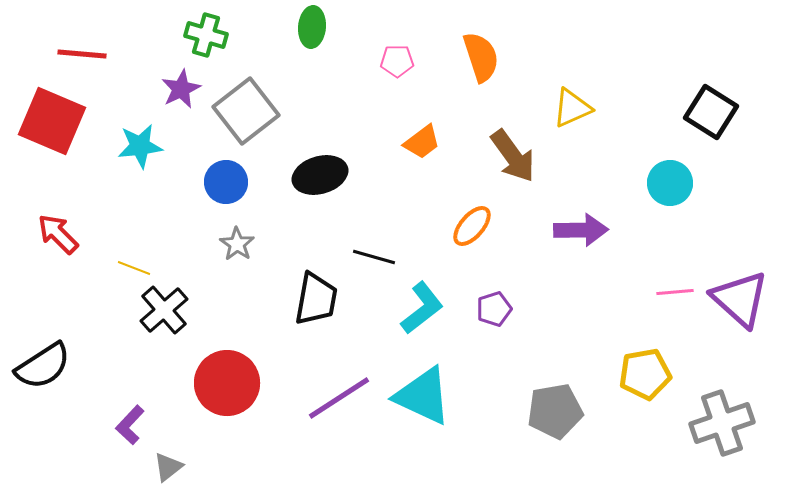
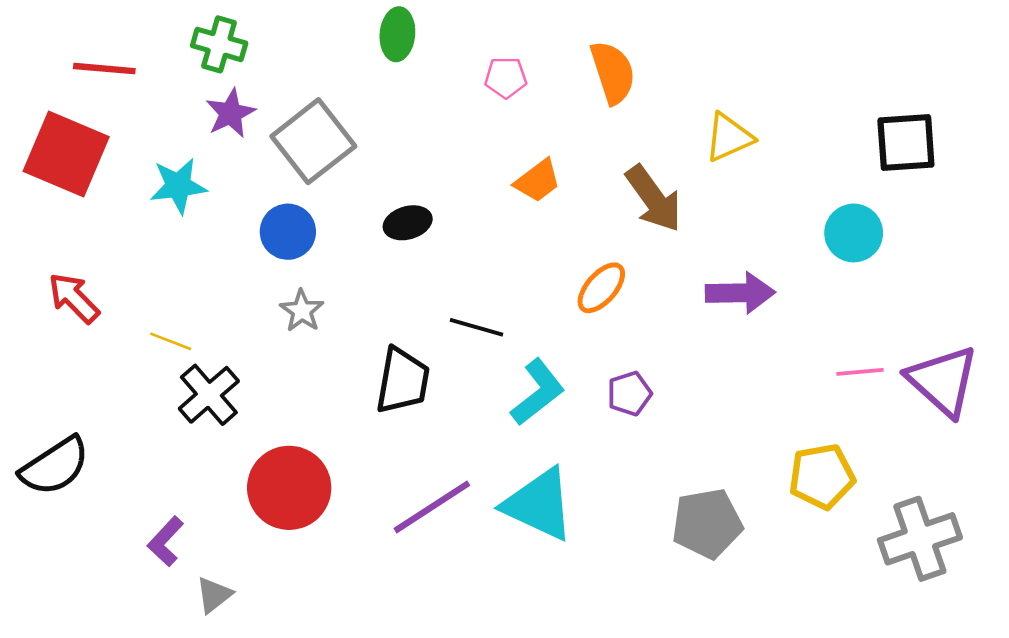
green cross: (206, 35) -> (219, 44), moved
black square: (711, 112) -> (906, 143), turned -36
black ellipse: (320, 175) -> (408, 223), size x0.7

